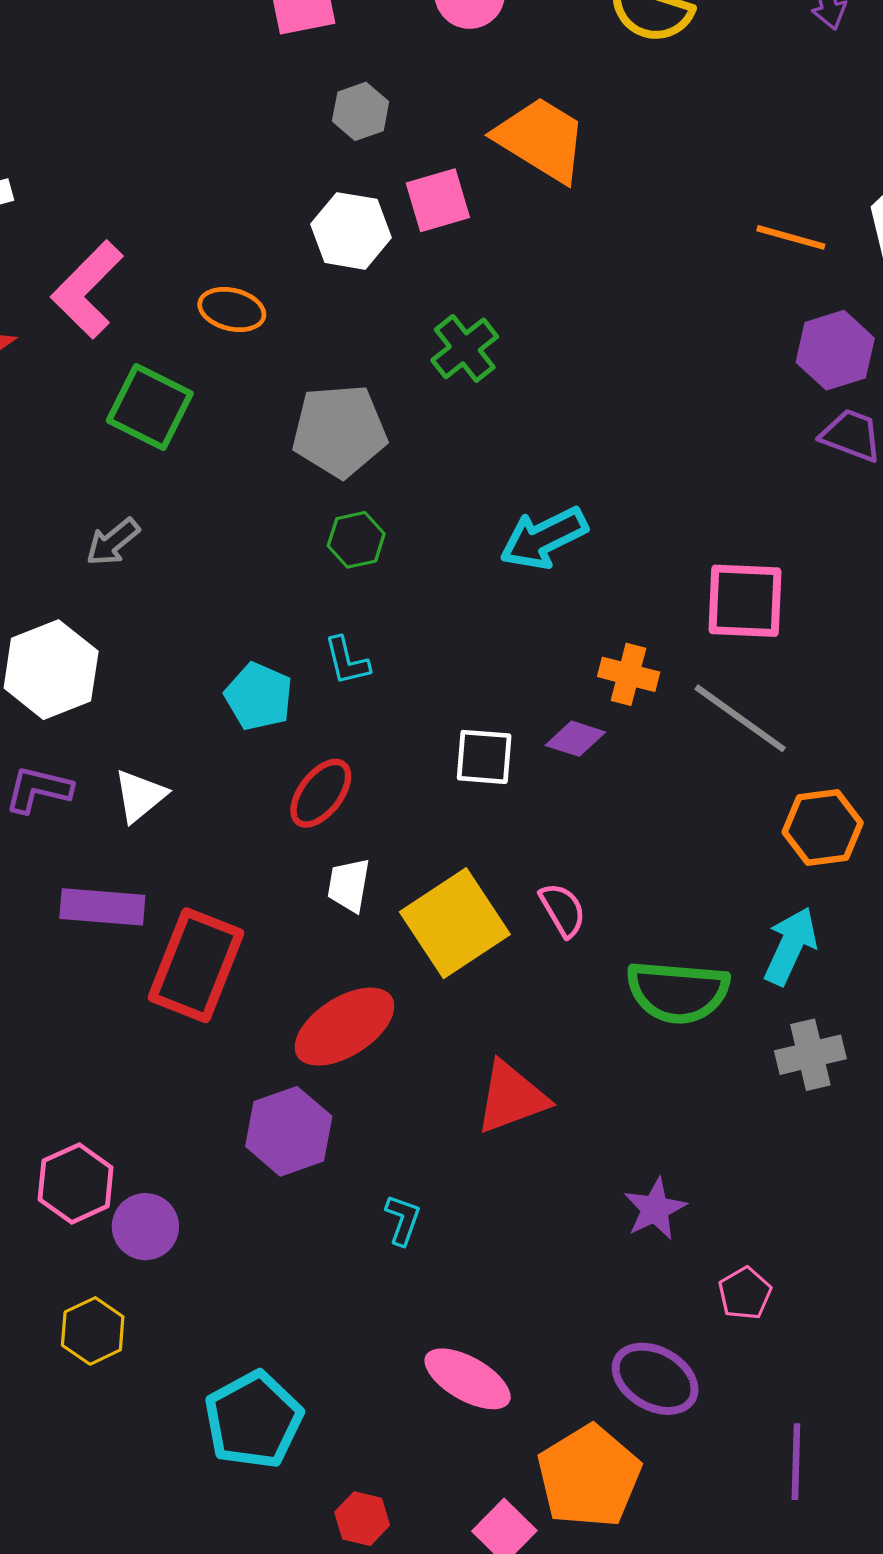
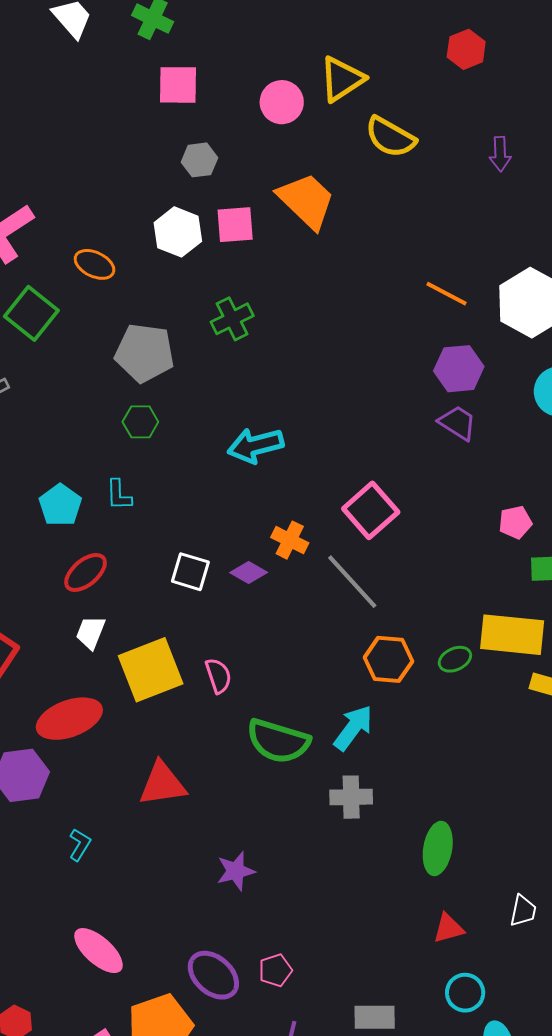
pink square: (745, 601) -> (371, 510), turned 34
pink pentagon: (745, 1293) -> (275, 970), moved

